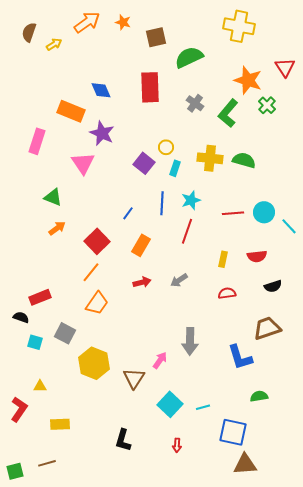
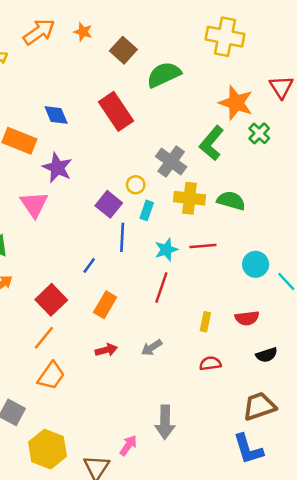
brown square: (156, 37) -> (123, 50), turned -35
red rectangle: (150, 87) -> (116, 111), turned -32
gray cross: (195, 103) -> (171, 162), moved, size x1.4
blue line: (162, 203) -> (122, 237), moved
red line: (233, 213) -> (203, 246), moved
blue L-shape: (240, 357) -> (248, 449), moved

